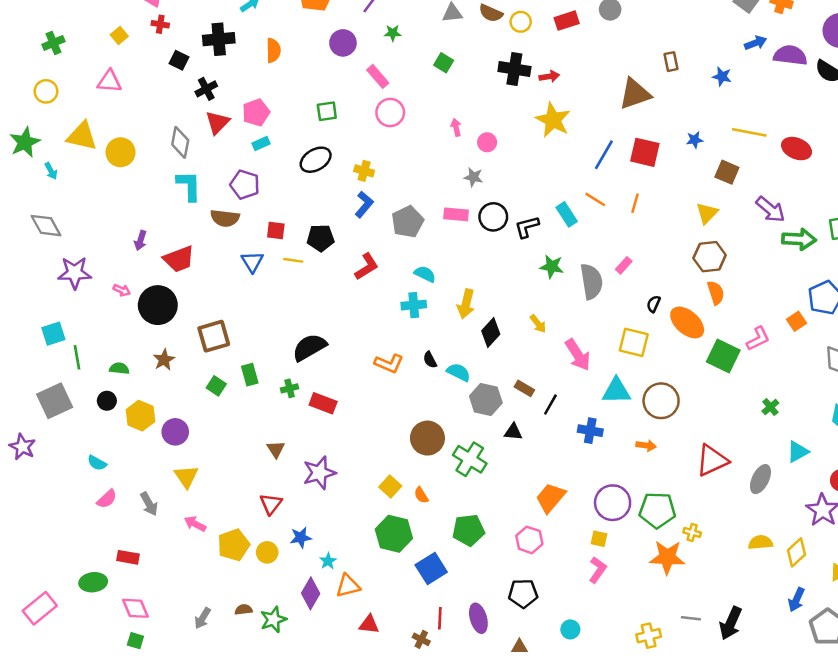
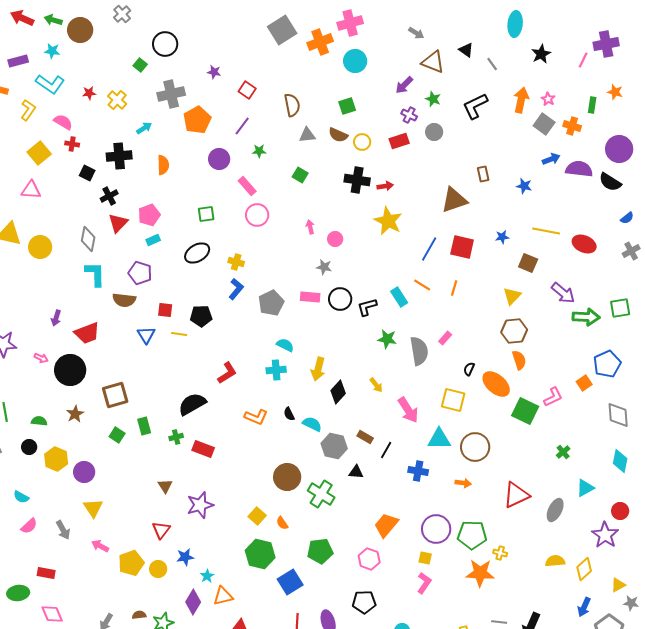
yellow square: (119, 35) -> (39, 153), size x1.6
red L-shape: (367, 267) -> (227, 373), moved

